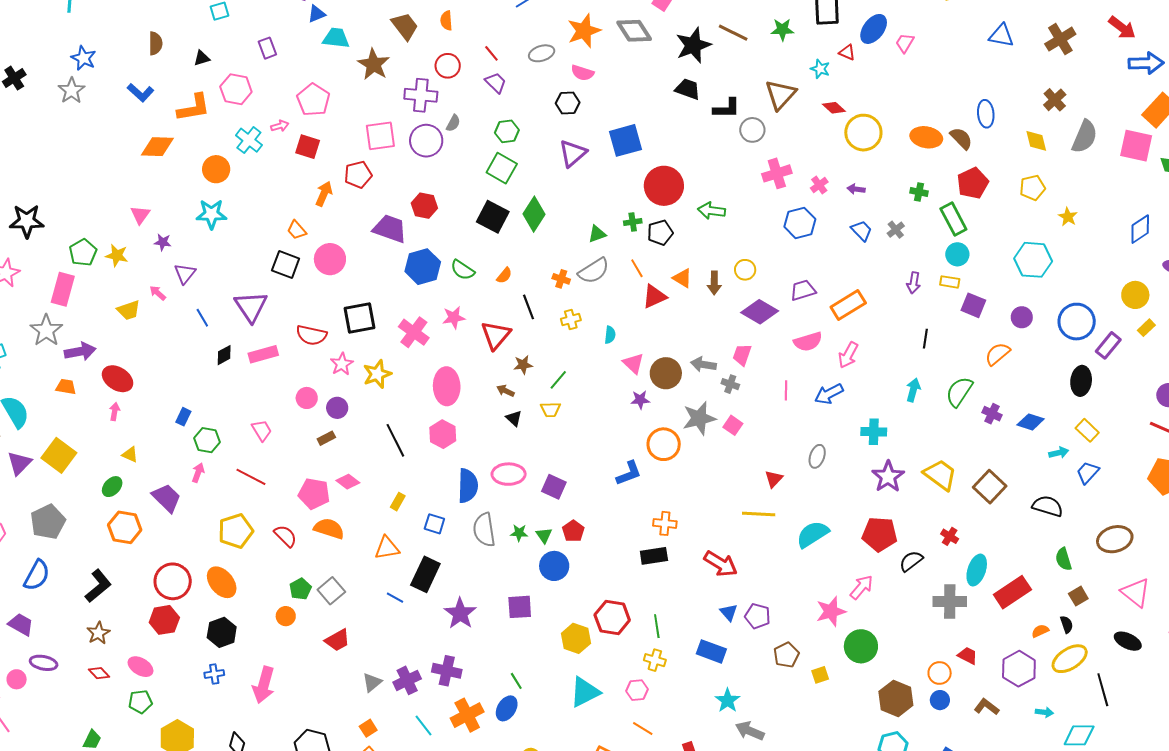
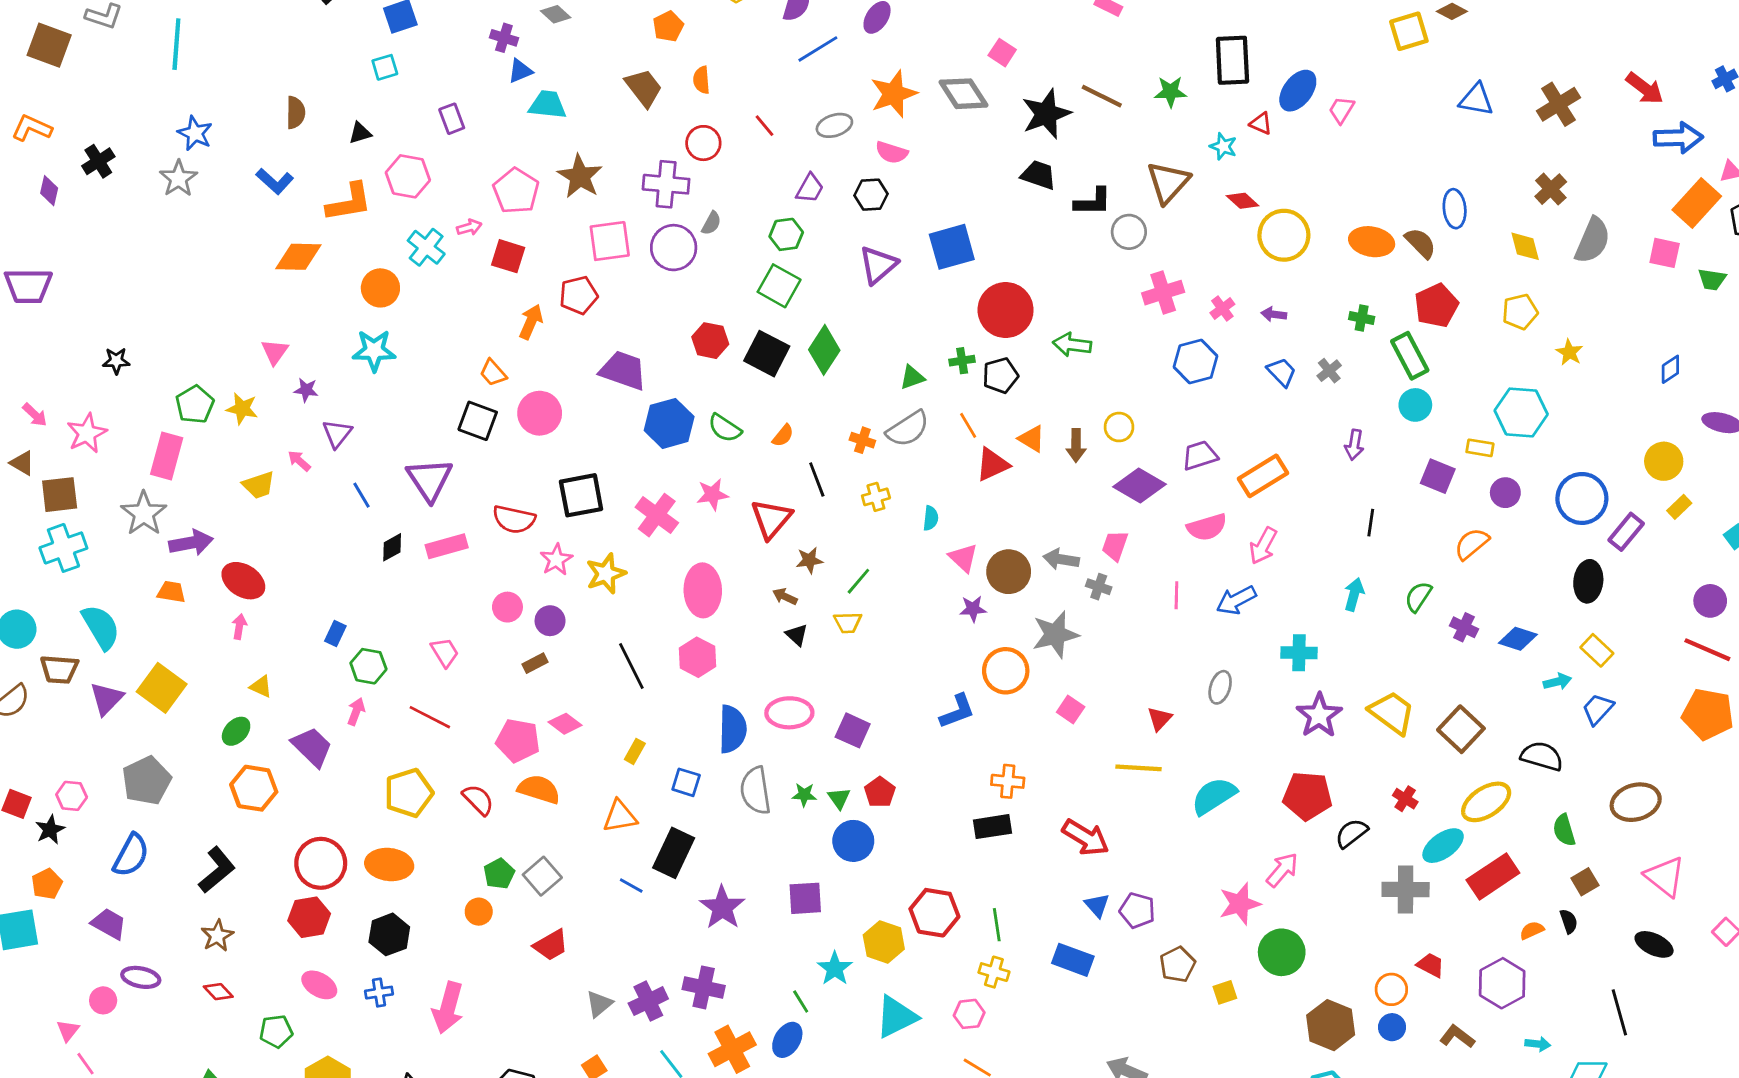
brown star: (374, 64) -> (580, 176), moved
purple trapezoid: (496, 83) -> (810, 188), moved, turned 75
pink square: (1136, 146) -> (1665, 253), size x0.7
red hexagon: (424, 206) -> (710, 341), moved
black star: (27, 221) -> (116, 361), size x0.6
blue diamond: (1140, 229) -> (1670, 369), size x0.7
yellow rectangle: (950, 282) -> (1480, 448), moved
green semicircle: (959, 392) -> (1418, 597), size x0.7
pink square: (733, 425) -> (1071, 709), moved
cyan ellipse: (977, 570) -> (1443, 846), turned 36
orange ellipse: (222, 582) -> (389, 864), turned -44
yellow ellipse: (1070, 659) -> (1486, 802), moved
pink ellipse: (140, 667) -> (319, 985), moved
cyan star: (728, 700) -> (835, 968), moved

